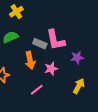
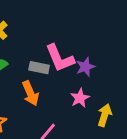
purple star: (77, 57) -> (85, 67), moved
pink star: (51, 69) -> (80, 98), moved

